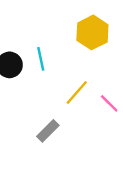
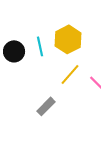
yellow hexagon: (92, 32) -> (68, 39), moved

